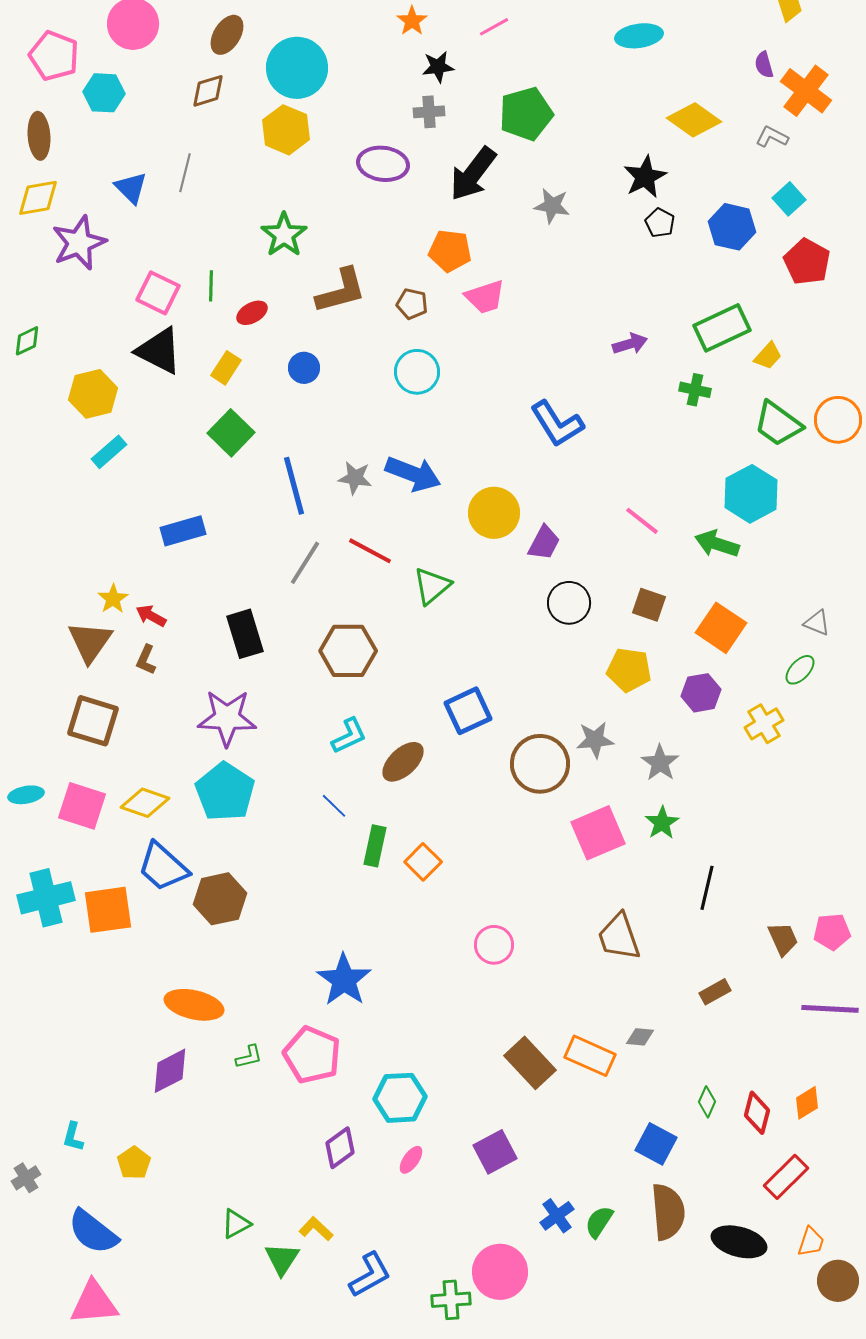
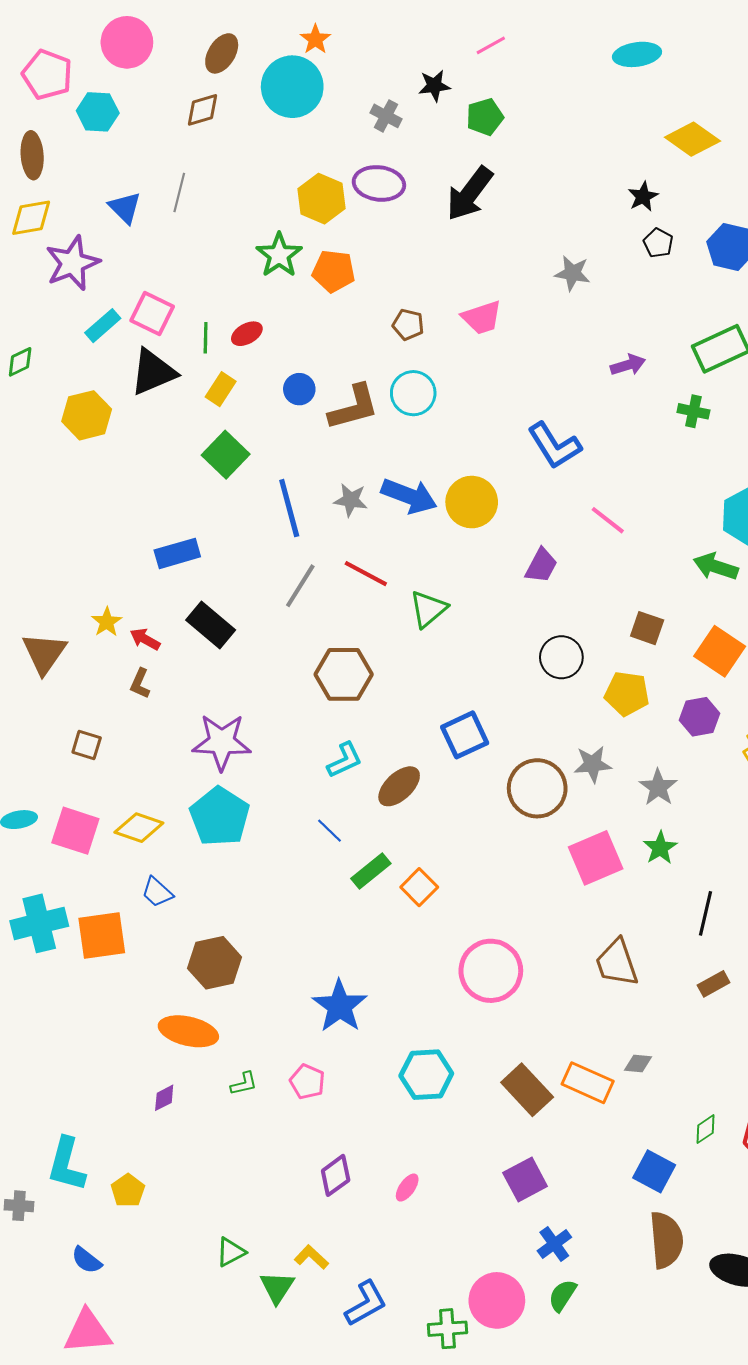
orange star: (412, 21) -> (315, 39), moved
gray cross: (429, 112) -> (386, 116), moved, turned 32
green pentagon: (526, 114) -> (485, 117), moved, size x0.7
yellow hexagon: (286, 130) -> (321, 199), moved
black star: (645, 177) -> (643, 197), size x0.7
gray star: (552, 206) -> (572, 273), moved
orange pentagon: (450, 251) -> (334, 271), moved
green line: (211, 286) -> (206, 338), moved
brown L-shape: (341, 291) -> (354, 407), moved
black triangle: (159, 351) -> (153, 372), turned -50
cyan rectangle: (109, 452) -> (103, 326), moved
yellow circle: (494, 513) -> (472, 502), moved
pink line: (642, 521) -> (608, 520), moved
black circle: (569, 603) -> (561, 657), moved
black rectangle: (245, 634) -> (211, 625), moved, turned -33
brown triangle: (90, 642) -> (44, 653), moved
brown square: (93, 721) -> (87, 745), size x0.6
green rectangle: (375, 846) -> (371, 871), turned 39
blue trapezoid: (163, 867) -> (157, 892), size x0.6
brown hexagon: (220, 899) -> (215, 963), moved
pink circle: (494, 945) -> (491, 971), size x1.6
brown rectangle: (715, 992) -> (714, 984), moved
pink pentagon: (312, 1055) -> (307, 1082), size x0.6
purple diamond: (170, 1071) -> (164, 1098), size x0.6
cyan hexagon: (400, 1098) -> (426, 1075), moved
green diamond: (707, 1102) -> (706, 1129), turned 32
cyan L-shape: (73, 1137) -> (66, 1164), size x1.8
purple square: (495, 1152) -> (525, 1179), moved
gray cross: (26, 1178) -> (19, 1206), turned 36
green semicircle: (599, 1222) -> (562, 1295), moved
blue semicircle: (93, 1232) -> (87, 1260), size x0.6

